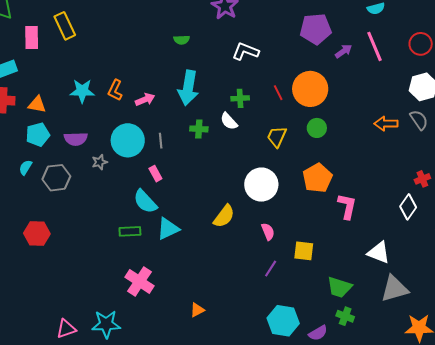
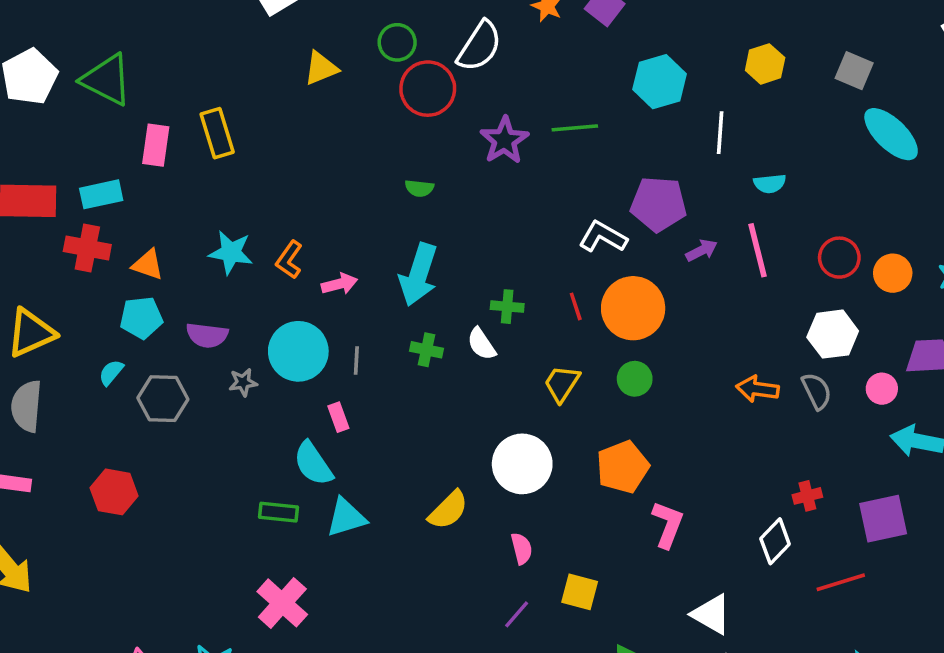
white L-shape: (245, 51) -> (603, 237), moved

